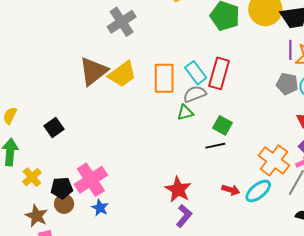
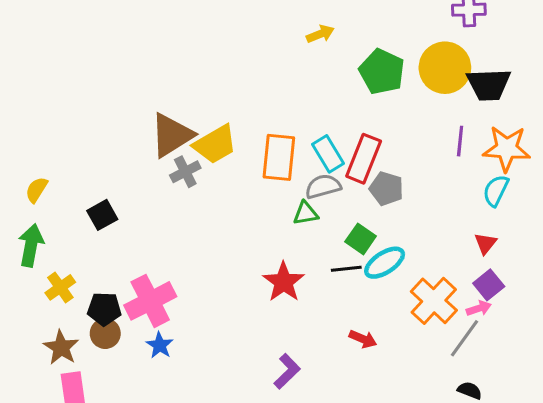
gray cross: (122, 22) -> (185, 172), moved, size x0.7
purple line: (290, 50) -> (460, 141), moved
gray pentagon: (287, 84) -> (386, 189), moved
red star: (178, 189) -> (284, 282), moved
cyan ellipse: (258, 191) -> (385, 263), moved

